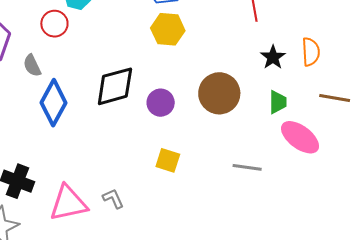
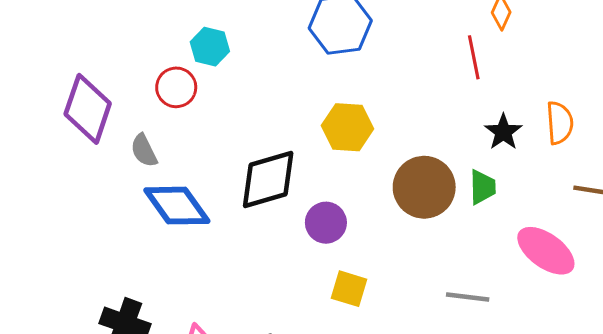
yellow hexagon: (168, 29) -> (347, 127), moved
green trapezoid: (278, 102) -> (482, 187), moved
blue diamond: (54, 103) -> (177, 206), turned -63
purple circle: (161, 103) -> (326, 223), moved

